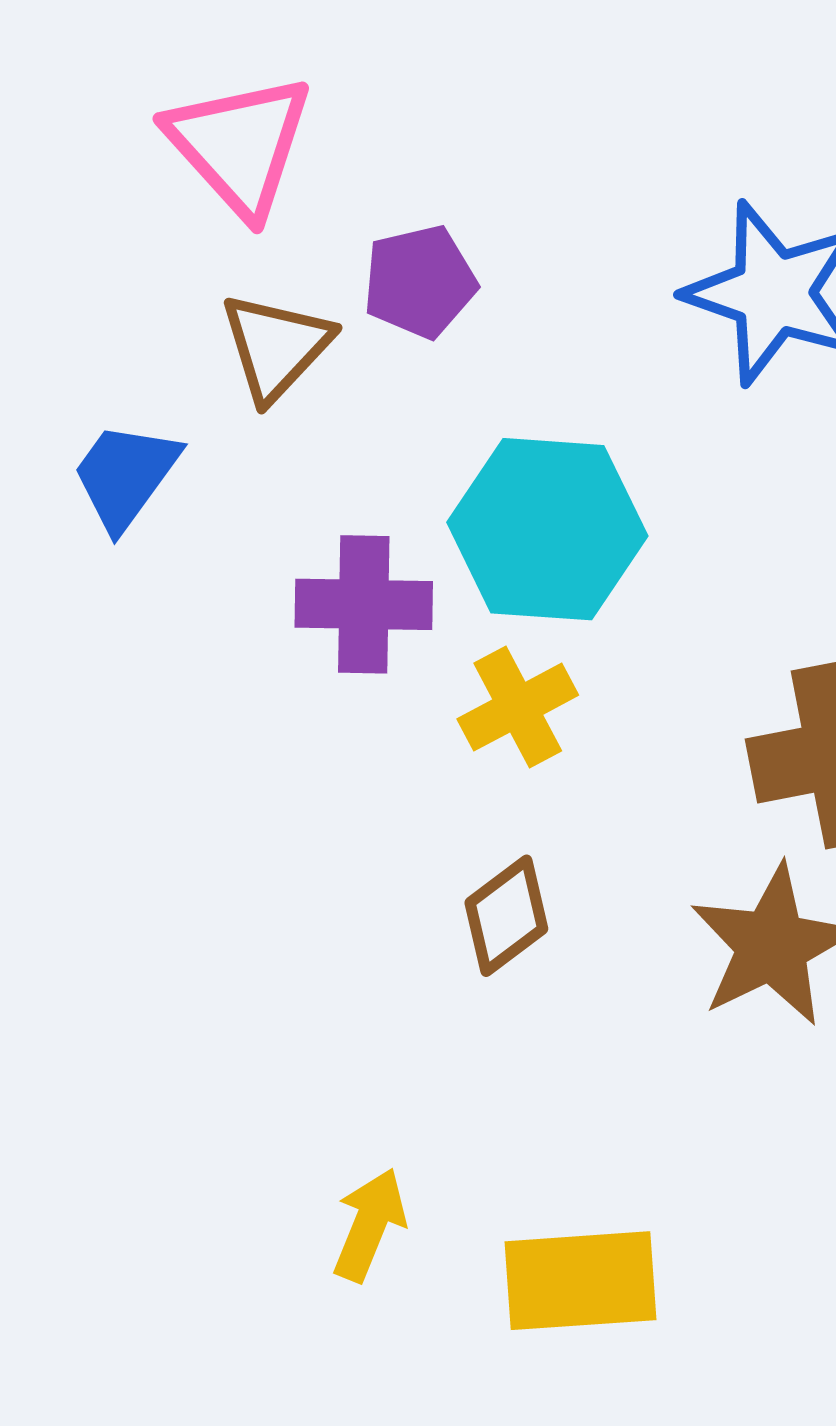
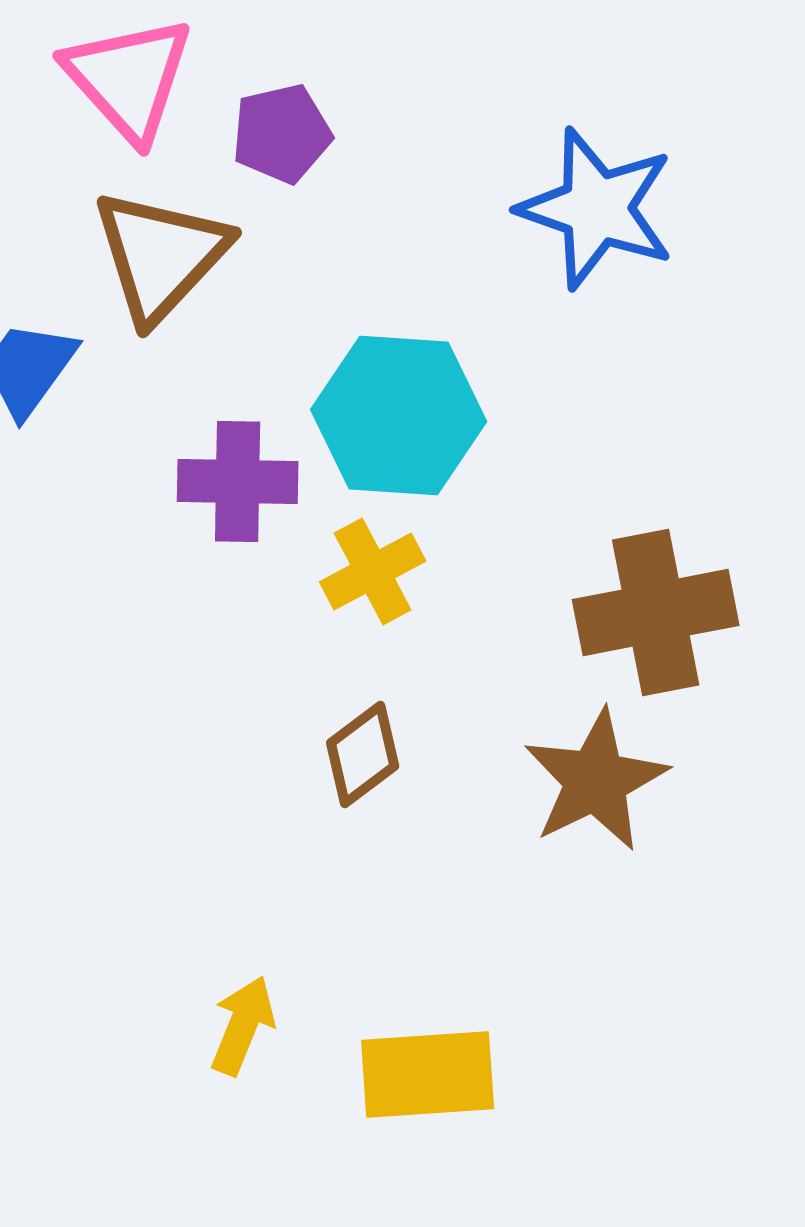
purple pentagon: (420, 282) -> (282, 134), moved
brown triangle: (276, 347) -> (161, 256), size x1.4

